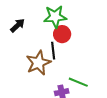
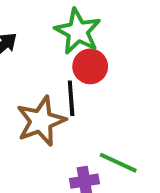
green star: (55, 17) -> (78, 31), turned 30

